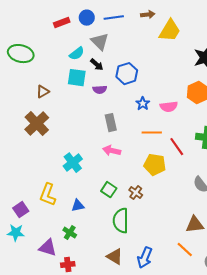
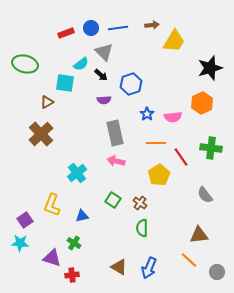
cyan square: (77, 78) -> (65, 83), moved
gray rectangle: (111, 123) -> (115, 133), size x1.4
yellow pentagon: (155, 165) -> (159, 175), turned 30
green semicircle: (121, 221) -> (142, 228), moved, size x0.7

